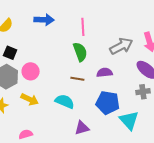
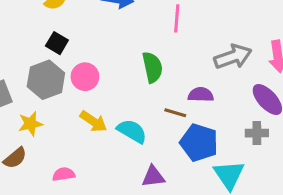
green semicircle: (80, 52) -> (152, 67), moved
brown line: (77, 79) -> (175, 113), moved
yellow arrow: (30, 99) -> (93, 121), moved

